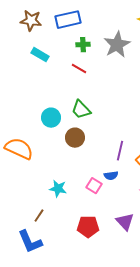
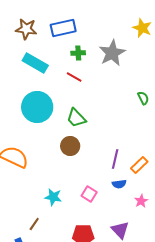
cyan rectangle: (40, 55) -> (35, 63), size x1.4
cyan circle: (51, 118) -> (37, 107), moved, size x1.6
blue semicircle: (111, 176) -> (119, 184), moved

